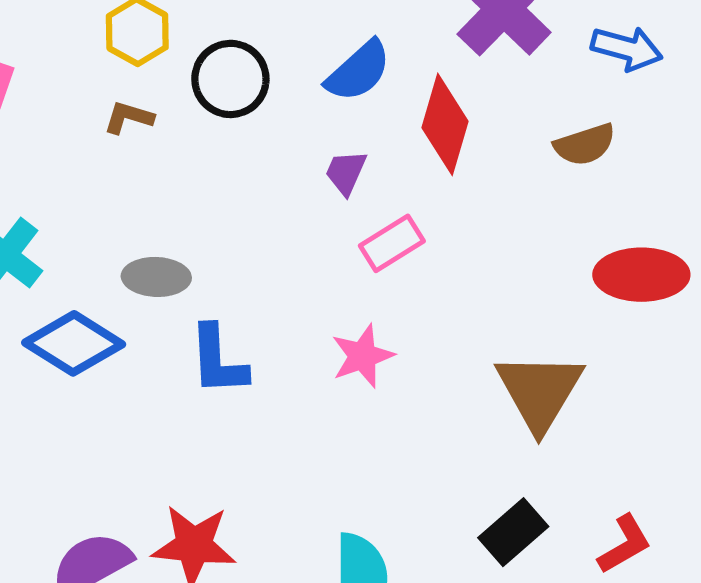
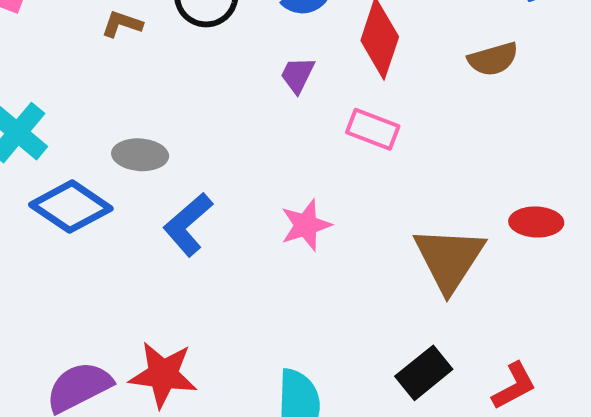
pink rectangle: (392, 243) -> (373, 129), moved, turned 51
red ellipse: (641, 275) -> (536, 222), moved, size x0.7
blue L-shape: (218, 360) -> (188, 224), turned 50

